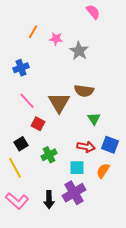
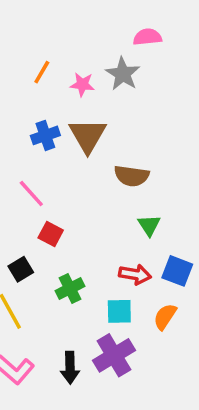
pink semicircle: (93, 12) -> (147, 37), turned -56
gray star: (79, 51) -> (123, 74), moved
blue cross: (21, 68) -> (45, 135), moved
brown triangle: (59, 103) -> (88, 135), moved

